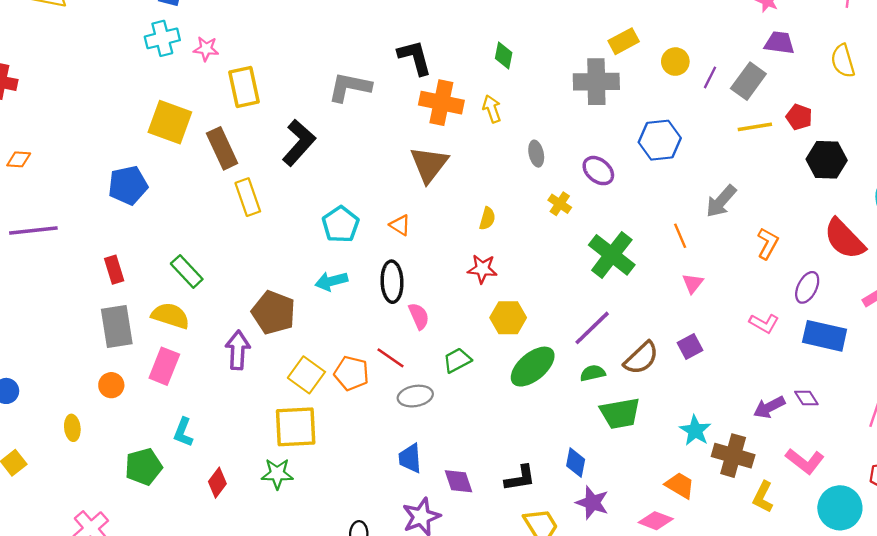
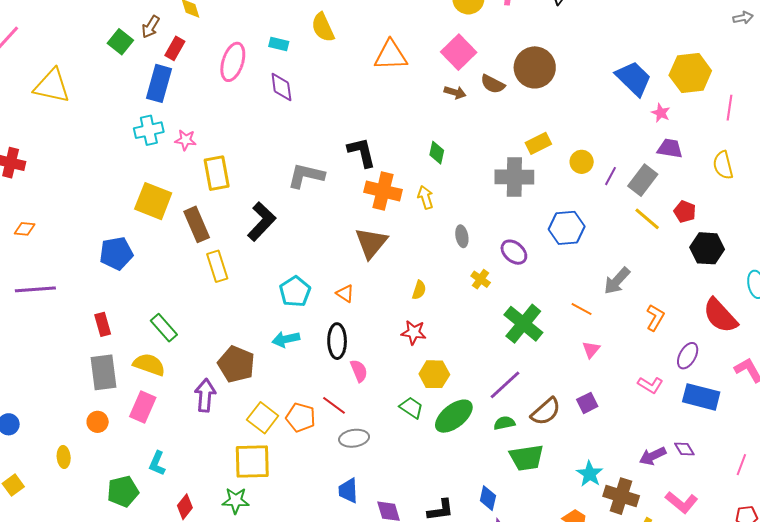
yellow line: (755, 127) -> (647, 219), turned 48
orange line: (680, 236) -> (582, 309), turned -40
green trapezoid: (457, 360) -> (411, 408), moved, turned 60

